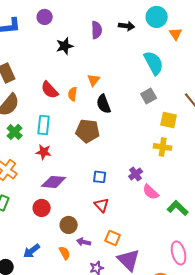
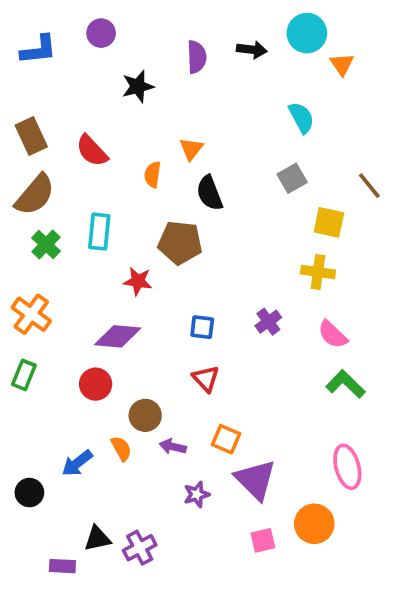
cyan semicircle: (154, 63) -> (301, 118), size x0.7
red semicircle: (50, 90) -> (92, 151), moved
red star: (44, 152) -> (138, 281), moved
pink semicircle: (151, 192) -> (333, 334), moved
orange semicircle: (65, 253) -> (121, 448), moved

